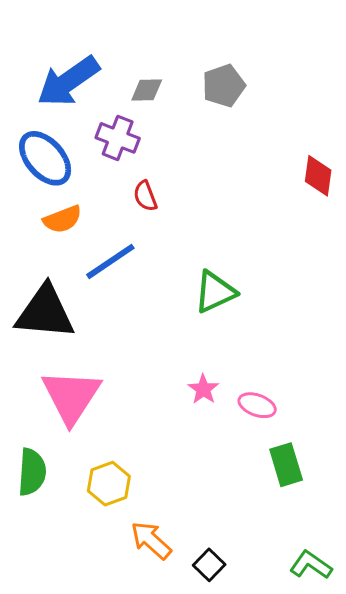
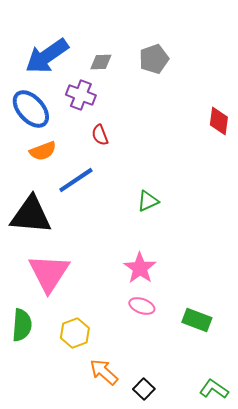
green triangle: (215, 292) -> (148, 201), size x0.7
pink star: (203, 389) -> (140, 268), size x1.5
pink ellipse: (257, 405) -> (142, 306), moved
green rectangle: (286, 465) -> (197, 320), turned -52

